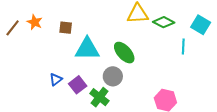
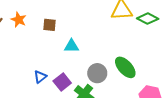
cyan triangle: (87, 49) -> (71, 46), size x0.6
green ellipse: (124, 53) -> (125, 67), moved

